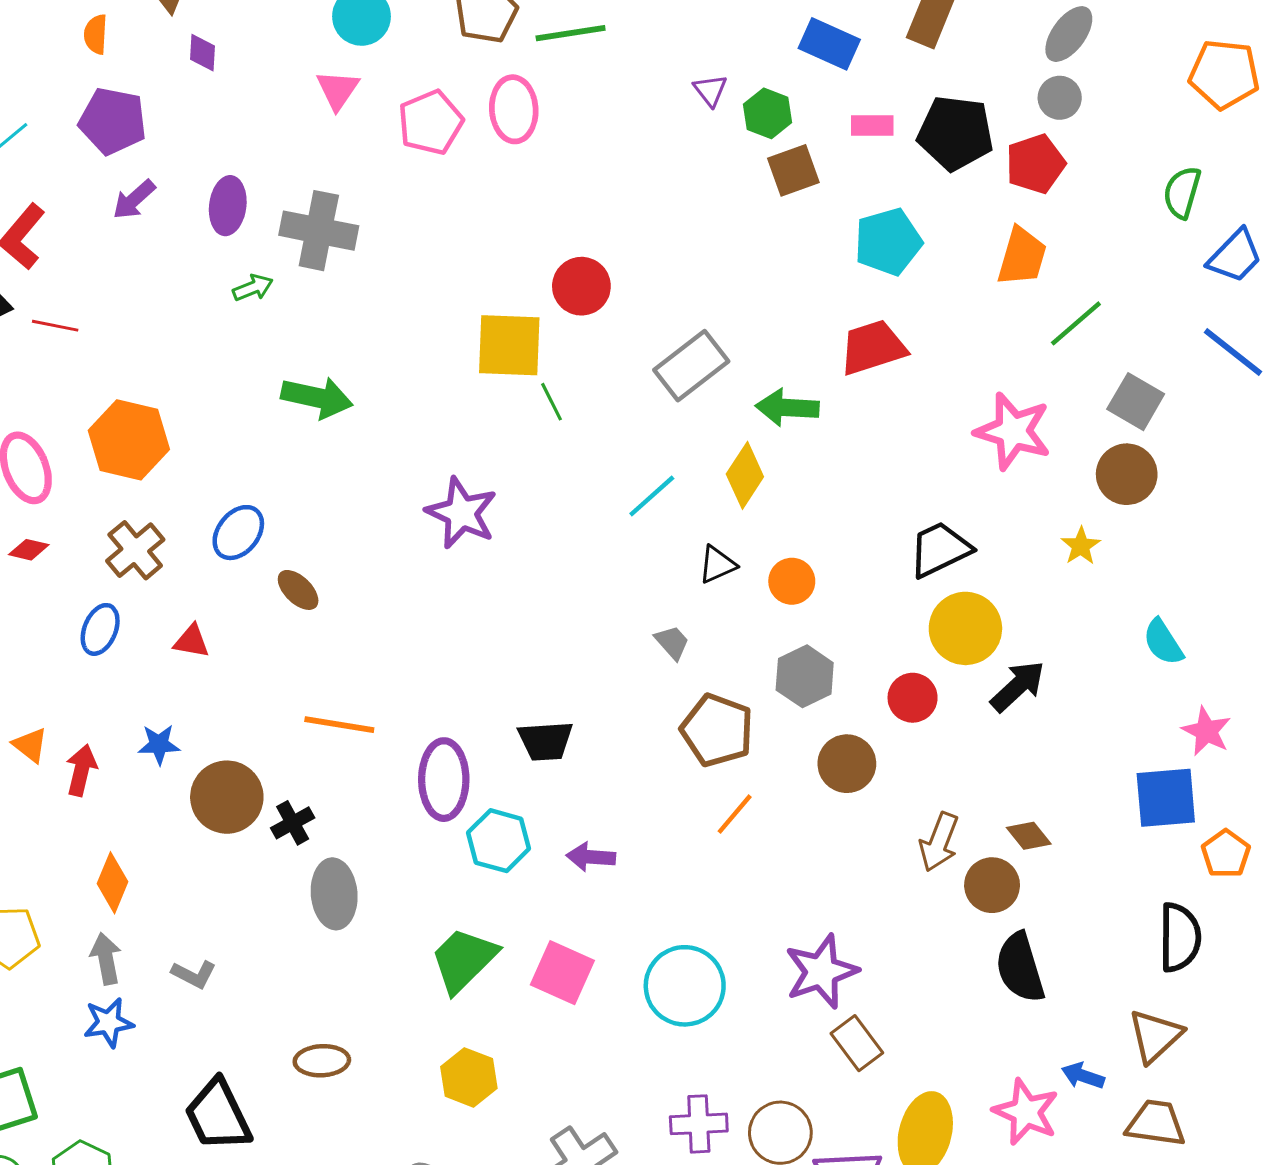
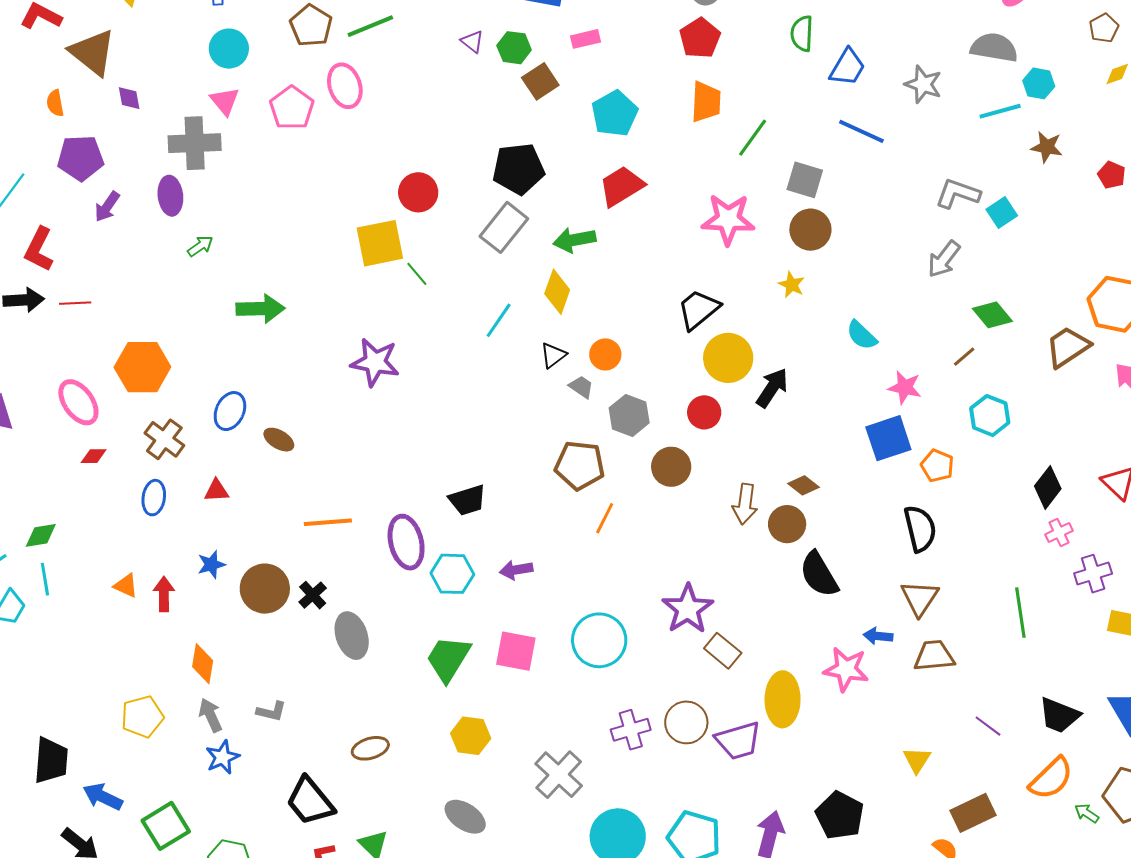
black pentagon: (955, 133) -> (518, 169), moved
gray cross: (319, 231) -> (195, 143), moved
gray trapezoid: (672, 642) -> (581, 387), moved

